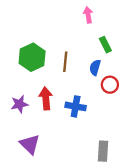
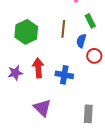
brown line: (65, 62) -> (63, 29), moved
purple triangle: (30, 144) -> (42, 108), moved

